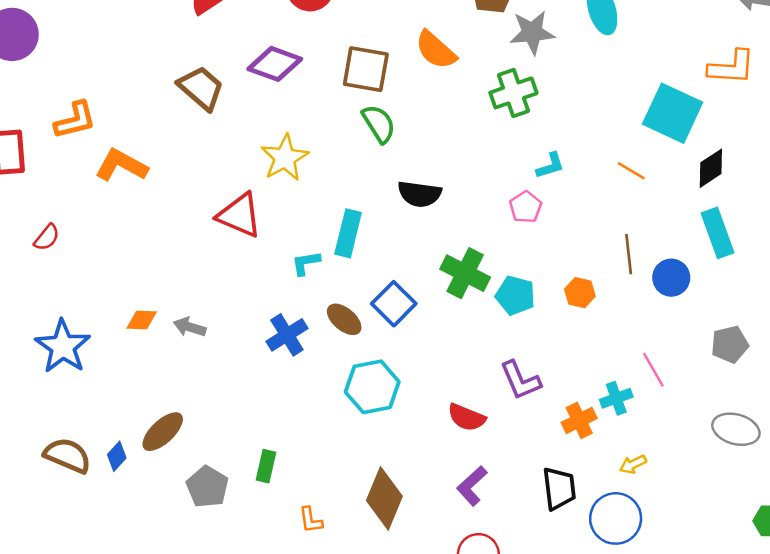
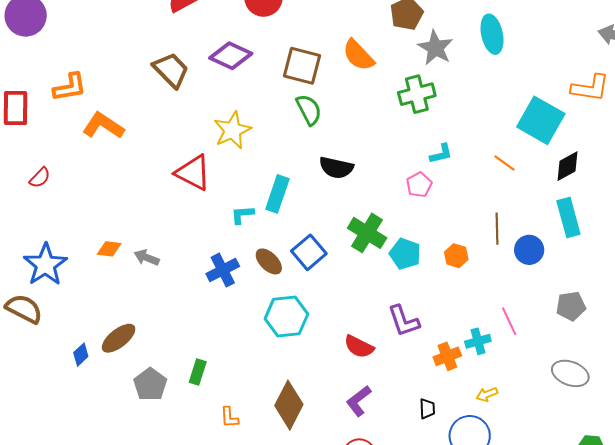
gray star: (532, 33) -> (435, 48), turned 30
brown semicircle: (67, 455) -> (24, 309), moved
black trapezoid: (559, 488) -> (427, 409), size x0.6

